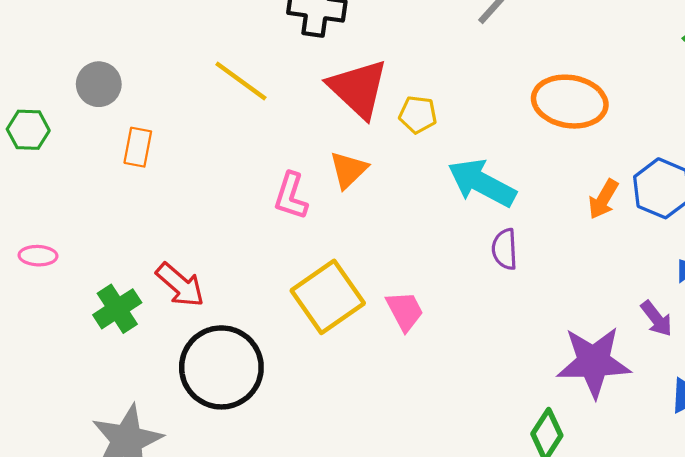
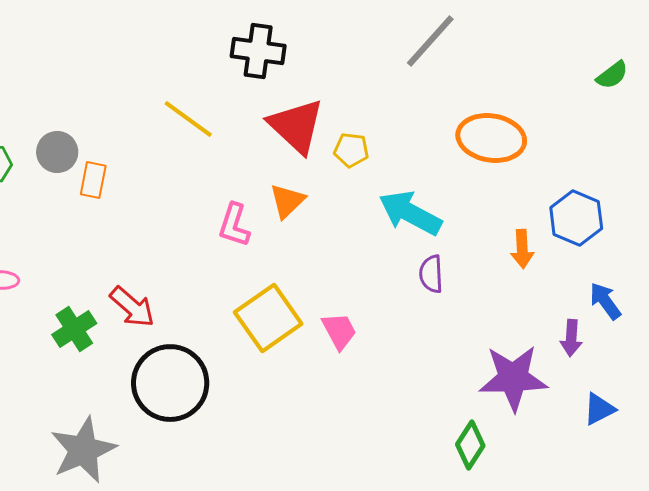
gray circle: (99, 84) -> (57, 152), moved
orange arrow: (603, 199) -> (522, 249), moved, turned -33
purple arrow: (657, 319) -> (571, 338), turned 42

